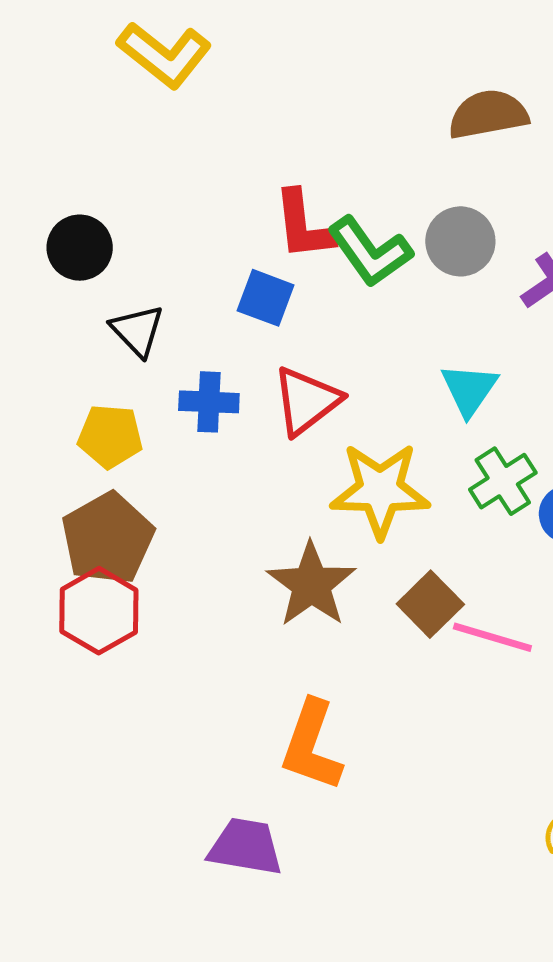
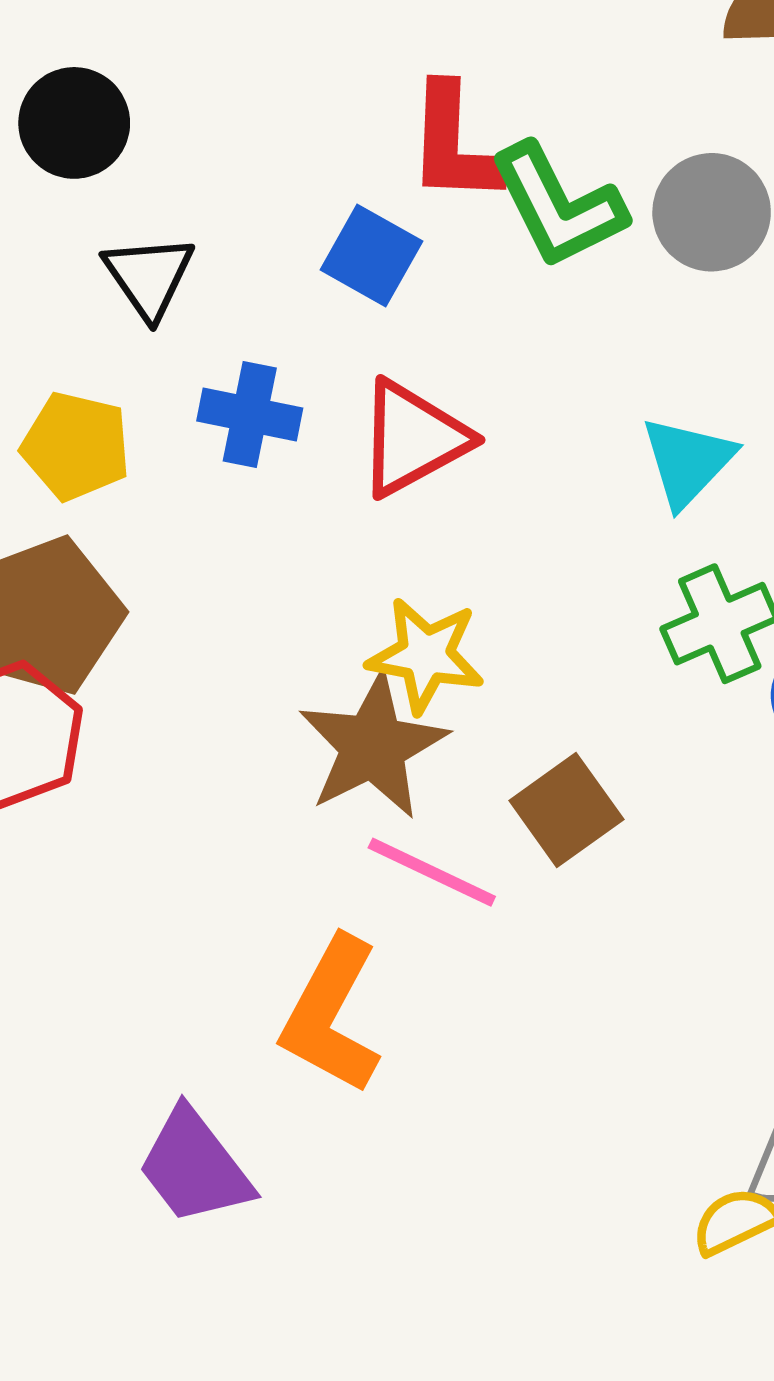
yellow star: (380, 490) -> (426, 655), moved, size x0.7
pink line: (492, 637) -> (432, 872), moved
purple trapezoid: (246, 847) -> (195, 1167), turned -146

